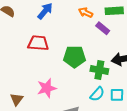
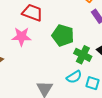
pink star: (47, 88) -> (21, 37), moved

